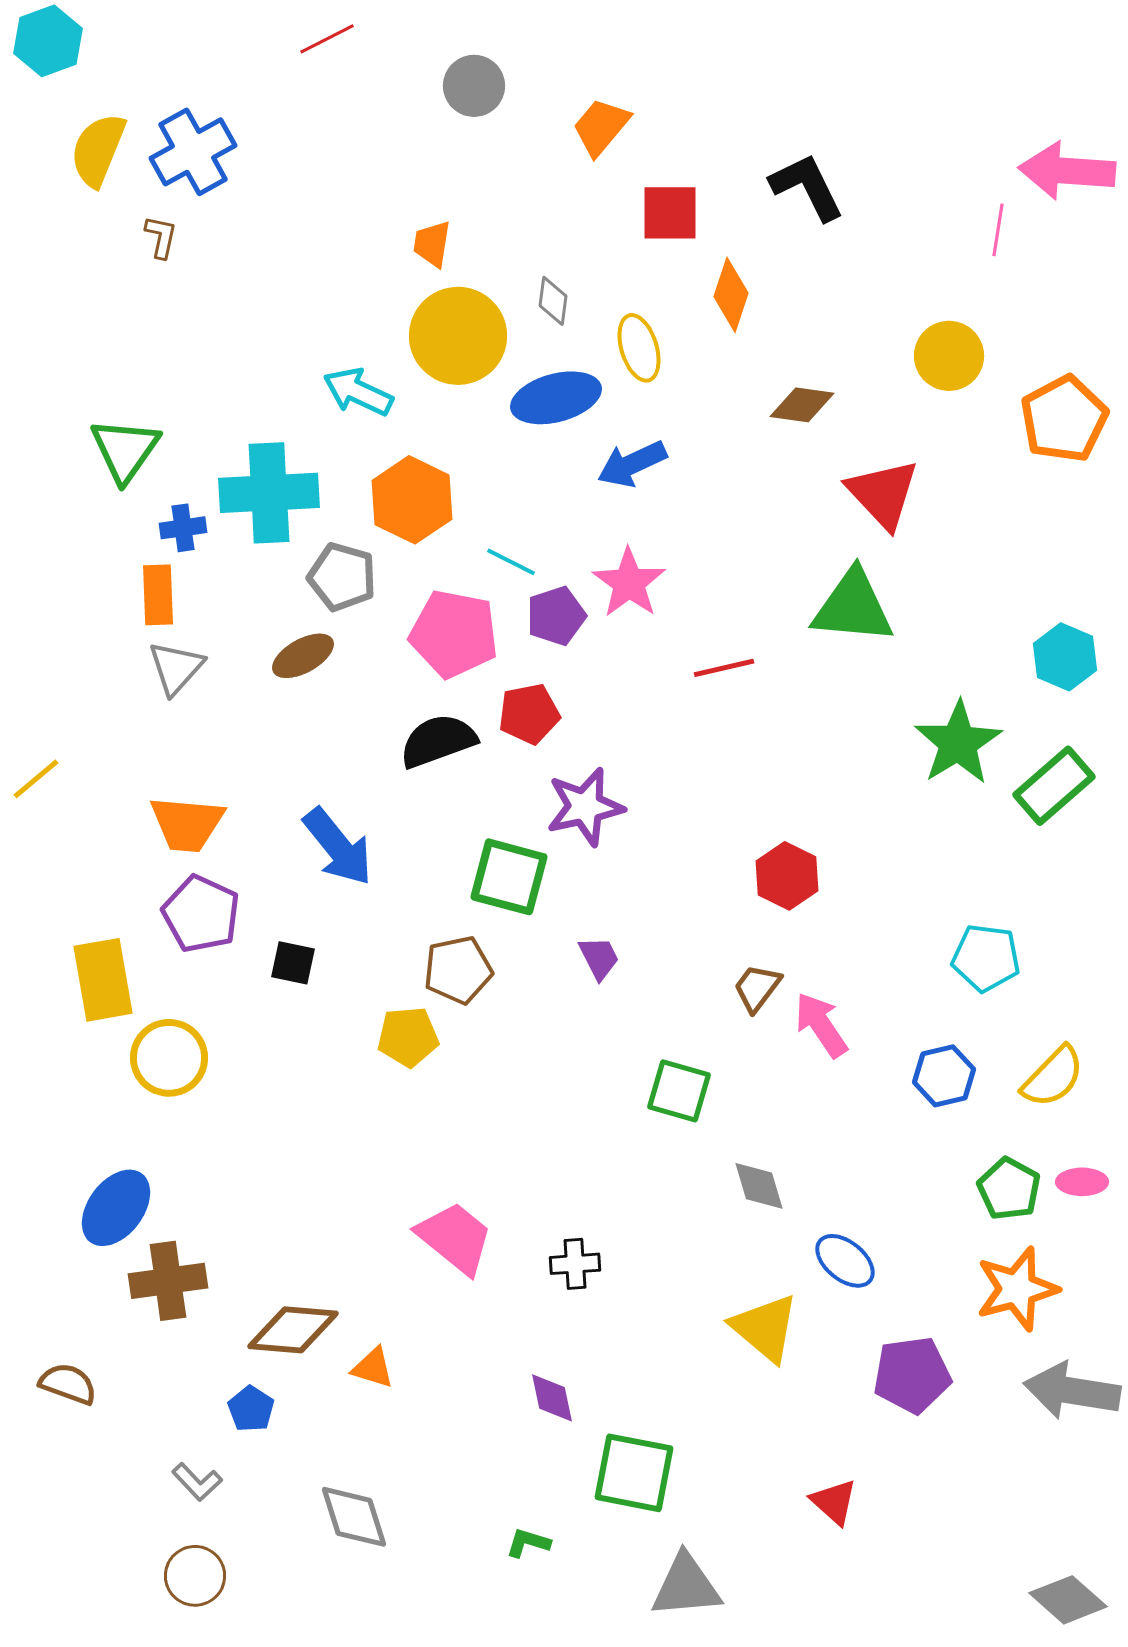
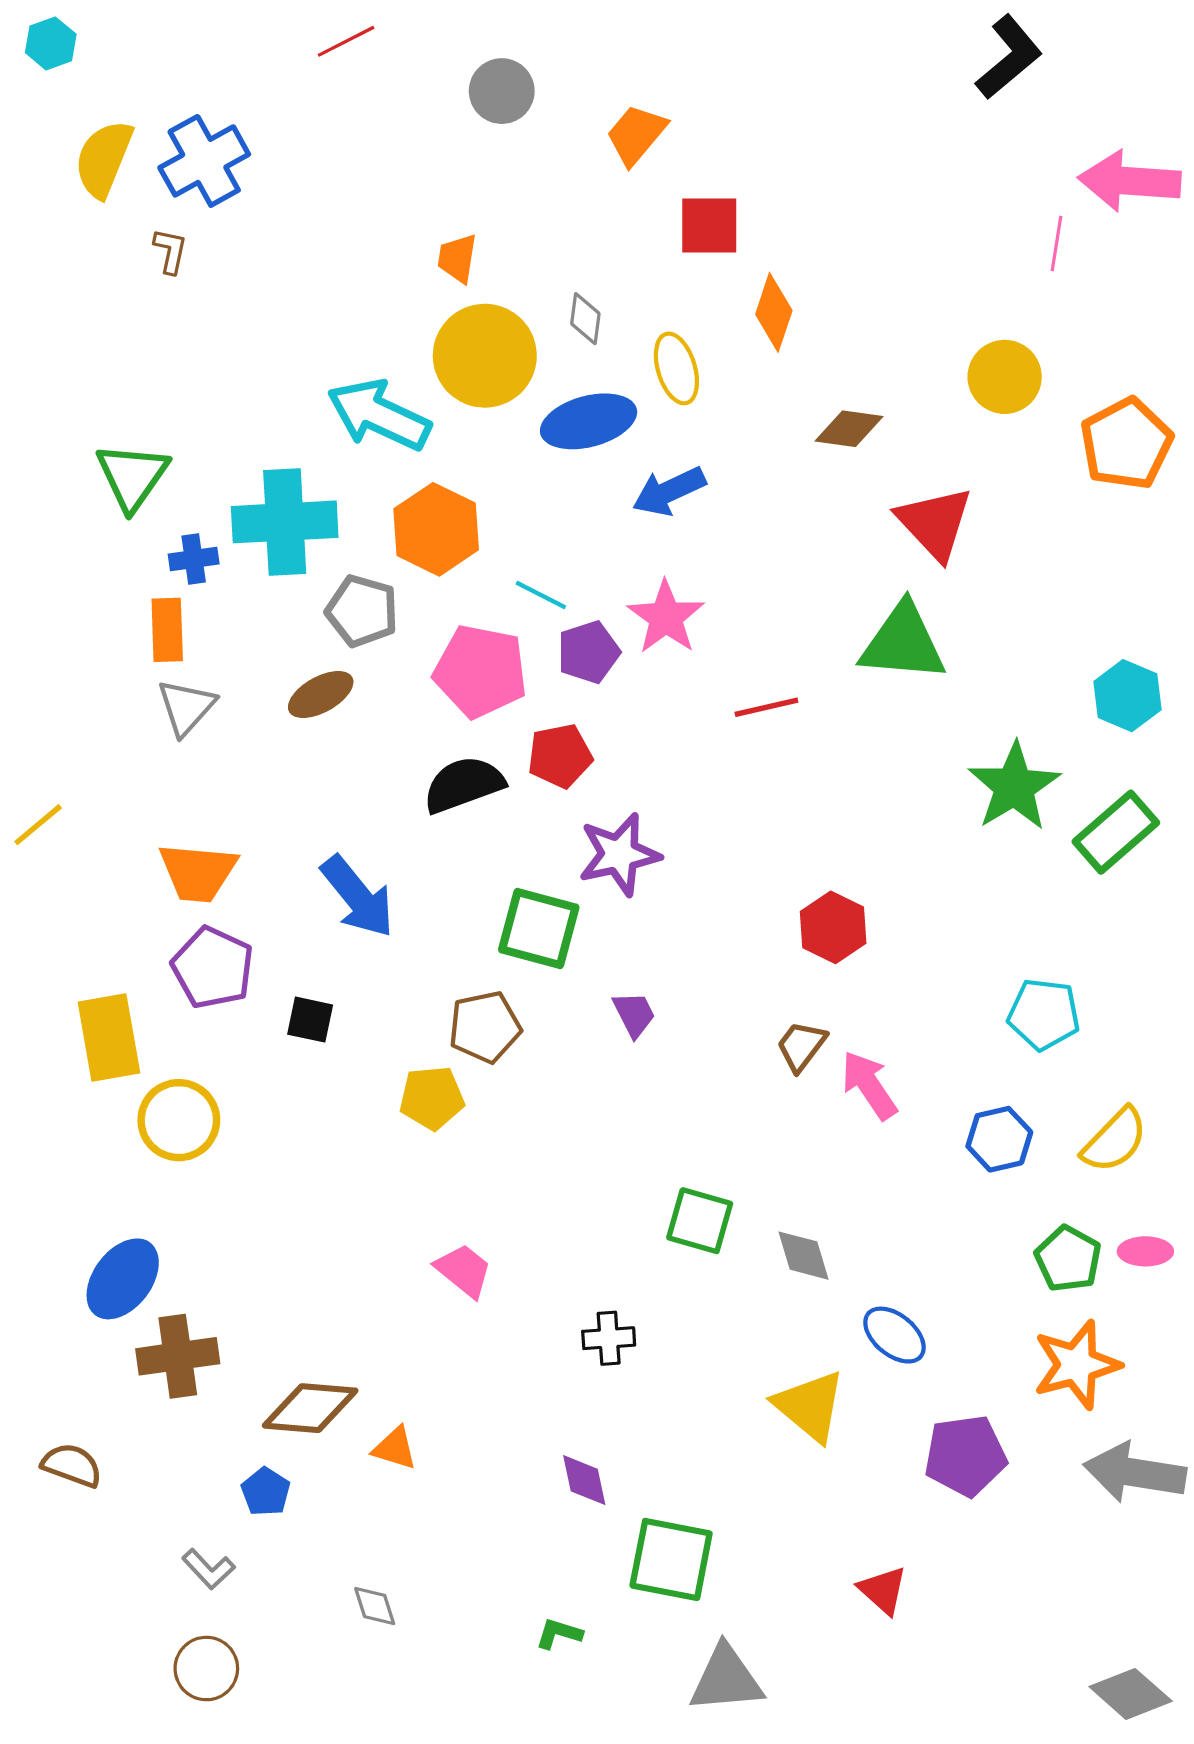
cyan hexagon: (48, 41) -> (51, 43), size x0.7
black L-shape: (807, 187) -> (1009, 57), moved, turned 76
cyan arrow: (358, 392) -> (379, 415), size x1.4
green square: (679, 1091) -> (700, 1221), moved
pink trapezoid: (455, 1238) -> (464, 1270), moved, size x0.7
gray diamond: (354, 1517) -> (375, 1606), size x0.6

